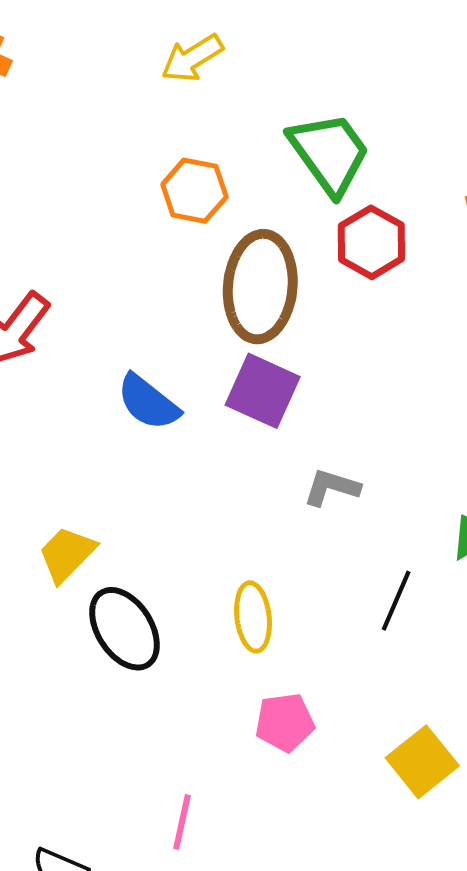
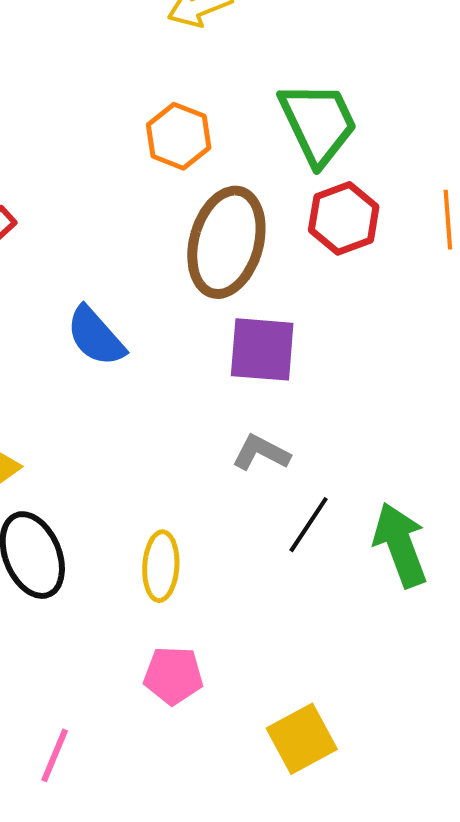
purple square: (263, 391) -> (262, 349), moved, turned -30
black line: (396, 601) -> (309, 525), moved

